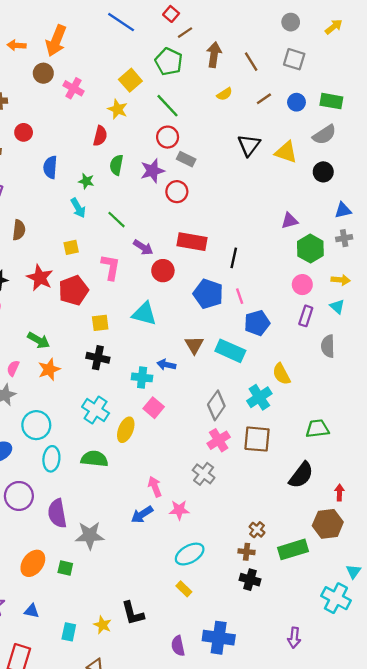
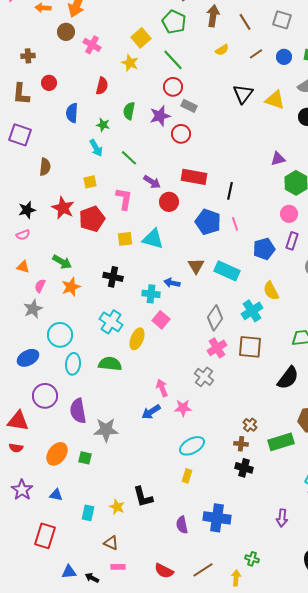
red semicircle: (100, 136) -> (102, 86), moved
yellow square: (100, 323) -> (125, 239), moved
blue pentagon: (257, 323) -> (264, 249), moved
yellow rectangle: (184, 589) -> (187, 476), turned 64

